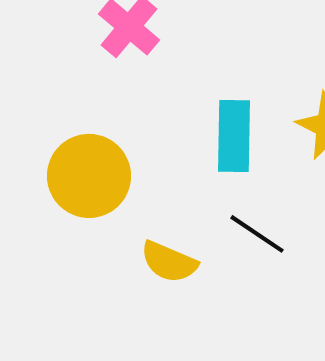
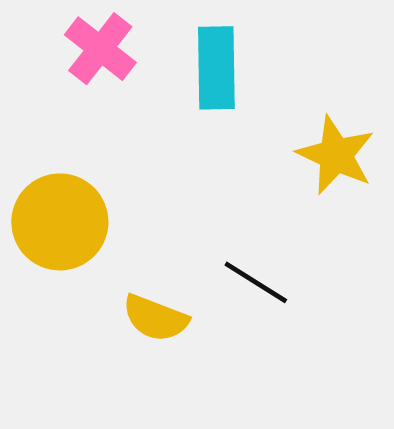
cyan rectangle: (234, 136) -> (216, 68), moved

